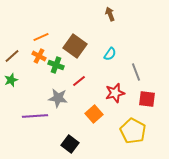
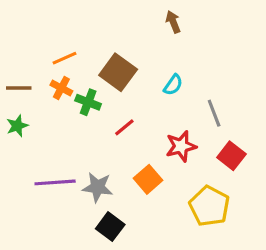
brown line: (12, 56) -> (19, 88), turned 42
gray star: (58, 98) -> (98, 187), moved
red square: (147, 99) -> (231, 156), turned 30

